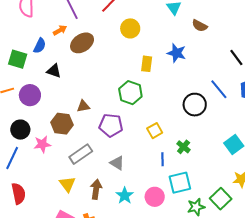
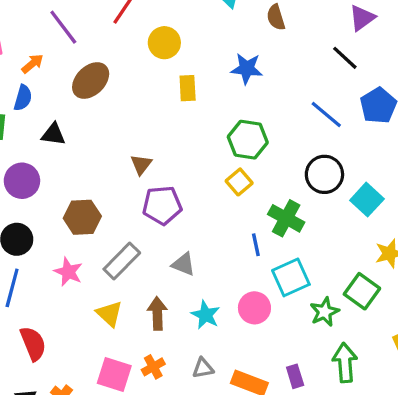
brown semicircle: (200, 26) -> (276, 17), turned 56
orange arrow: (60, 30) -> (32, 64), moved
yellow rectangle: (147, 64) -> (188, 88), moved
green hexagon: (130, 93) -> (248, 140), moved
black circle: (195, 105) -> (324, 174), moved
brown triangle: (83, 106) -> (141, 164), moved, turned -32
yellow square: (155, 131) -> (239, 182), moved
pink star: (42, 144) -> (68, 272), moved, turned -30
green cross: (184, 147) -> (286, 218), size x1.5

